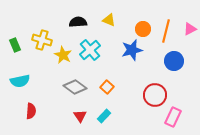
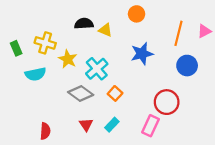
yellow triangle: (109, 20) -> (105, 30), moved
orange circle: (143, 29) -> (137, 14), moved
cyan cross: (90, 50) -> (97, 69), moved
cyan semicircle: (20, 81) -> (35, 74), moved
red semicircle: (31, 111) -> (45, 131), moved
pink rectangle: (173, 117) -> (150, 126), moved

